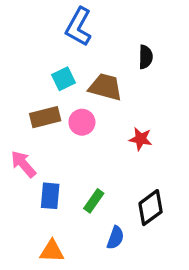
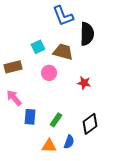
blue L-shape: (79, 27) -> (63, 16), moved, turned -50
black semicircle: (146, 57) -> (87, 34), size x1.6
brown rectangle: (45, 117) -> (13, 67), moved
orange triangle: (52, 251) -> (49, 146), moved

